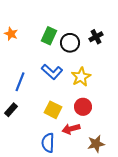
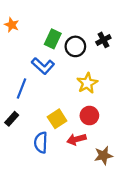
orange star: (11, 34) -> (12, 25), moved
blue L-shape: (52, 72) -> (43, 66), moved
yellow square: (53, 110) -> (57, 119), turned 30
blue semicircle: (48, 143) -> (41, 143), moved

